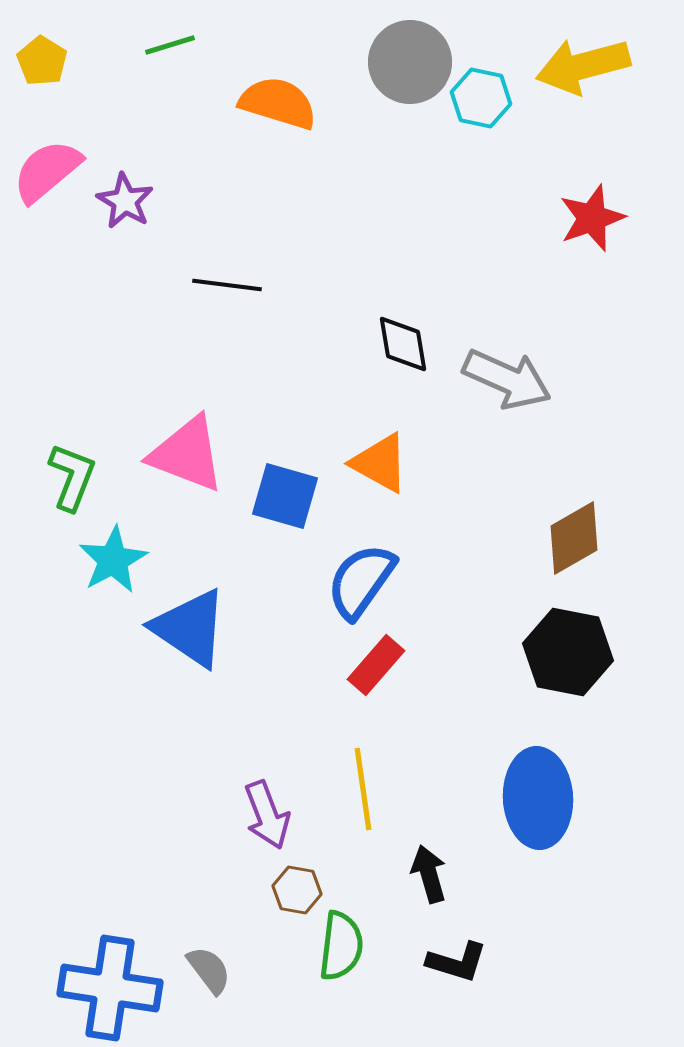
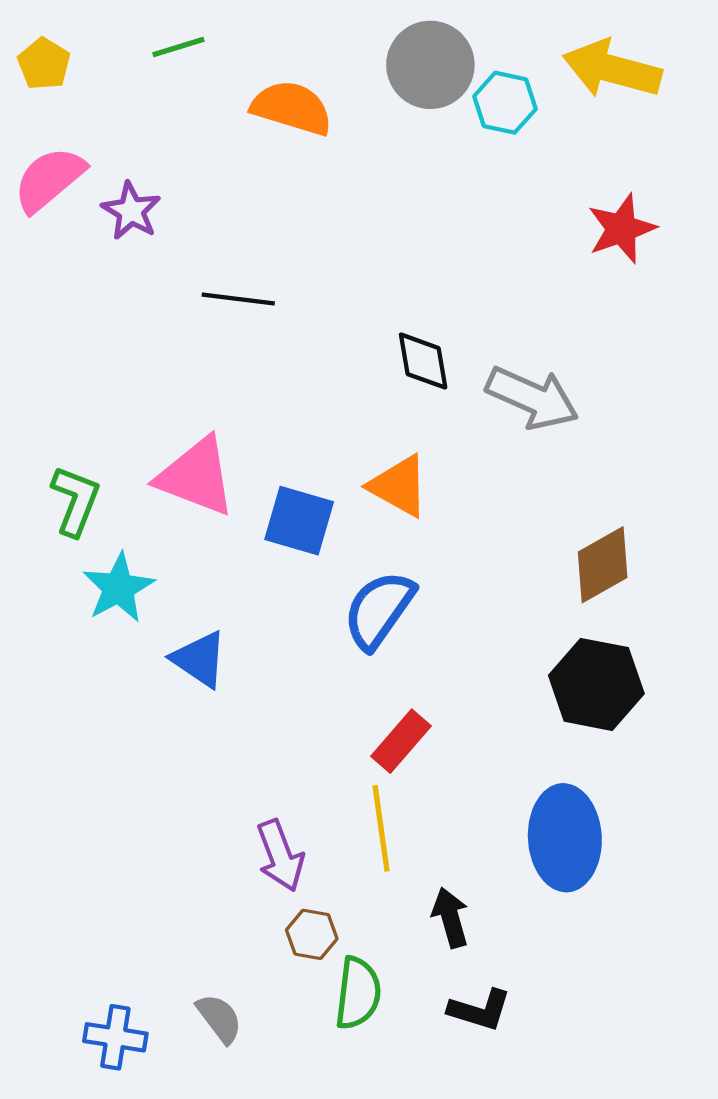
yellow arrow: (583, 66) -> (612, 69), turned 30
blue triangle: (190, 628) -> (199, 659), size x0.7
red rectangle: (376, 665) -> (401, 741), moved
blue cross: (110, 988) -> (115, 1037), size x0.6

